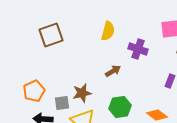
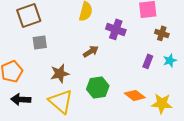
gray square: (62, 103) -> (40, 42), moved

